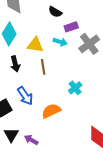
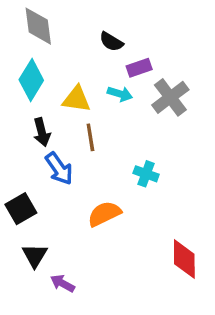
cyan cross: (75, 88) -> (146, 174), turned -32
blue arrow: (25, 96) -> (59, 169), moved
purple arrow: (31, 140) -> (63, 283), moved

